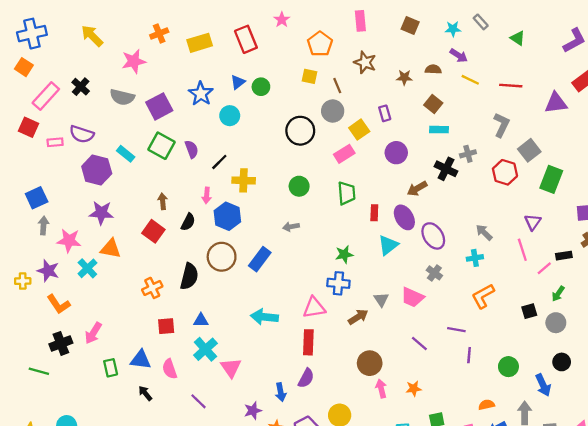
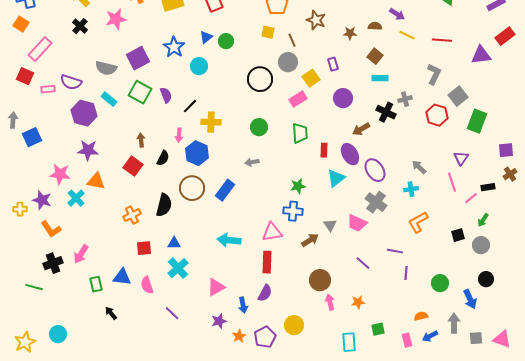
black cross: (81, 87) -> (80, 26), moved
gray semicircle: (122, 97) -> (106, 68), moved
gray arrow: (44, 226) -> (13, 120), moved
gray cross: (434, 273) -> (376, 202), size x1.5
pink triangle: (231, 368) -> (216, 287), moved, turned 36
black arrow: (145, 393) -> (111, 313), moved

